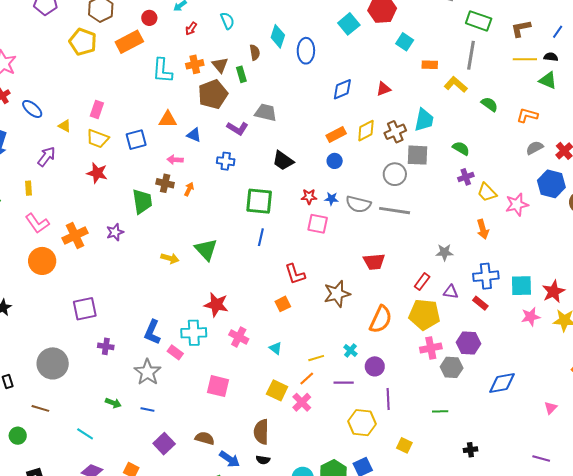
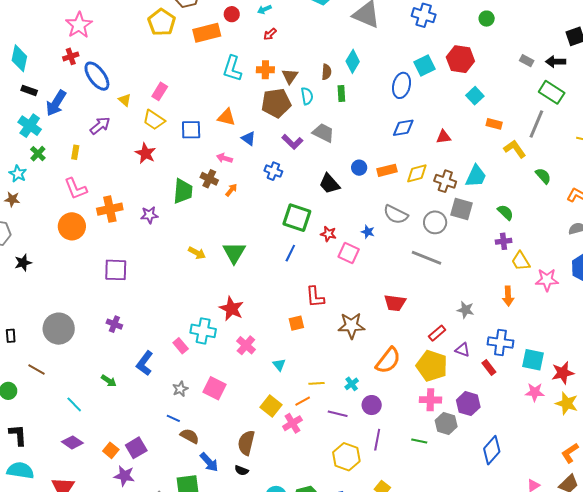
cyan semicircle: (227, 21) -> (307, 96), moved
blue ellipse: (306, 51) -> (402, 85), moved
green rectangle: (241, 74) -> (341, 93), moved
blue ellipse: (32, 109) -> (97, 76), size x1.4
brown cross: (395, 132) -> (445, 181), turned 30
blue circle: (335, 161) -> (359, 168), moved
red star: (309, 197) -> (328, 234), moved
gray semicircle: (358, 204) -> (396, 214), moved
purple square: (85, 309) -> (116, 270), moved
blue L-shape: (152, 332) -> (145, 363), moved
gray star: (148, 372) -> (180, 389), moved, size x0.6
blue diamond: (502, 383) -> (492, 450), turned -52
blue line: (147, 409) -> (173, 418), moved
green line: (440, 411) -> (419, 441), moved
purple square: (164, 444) -> (136, 448), moved

